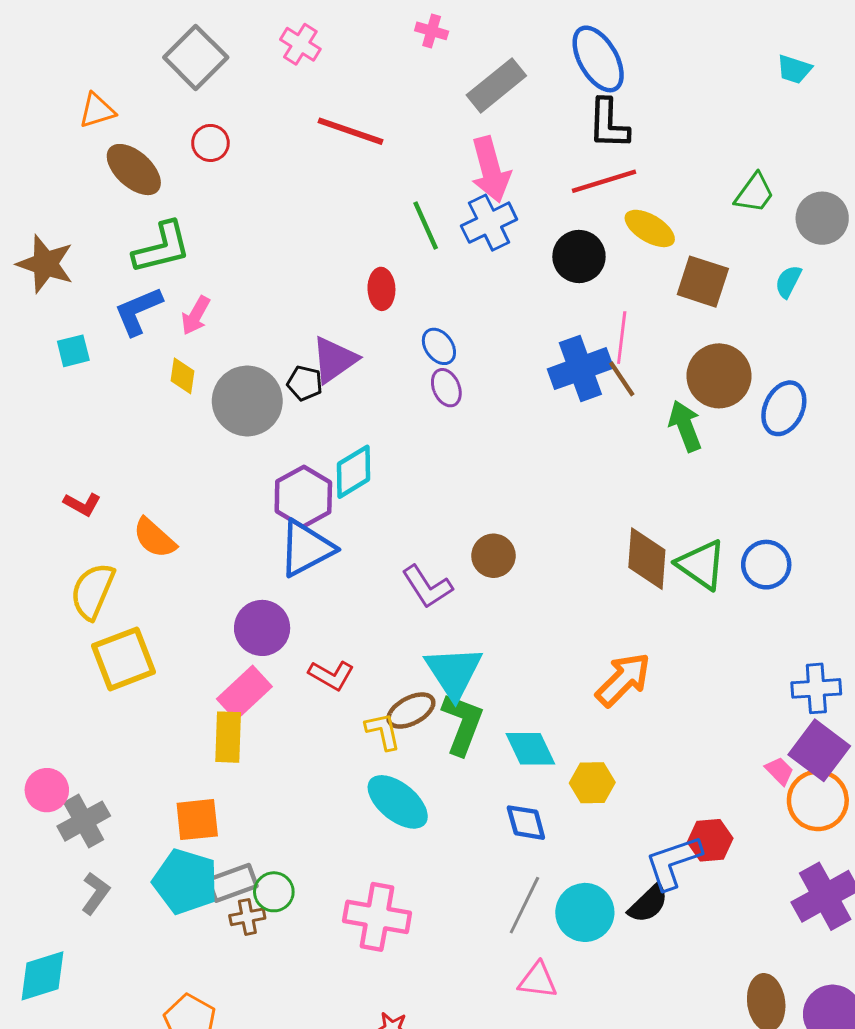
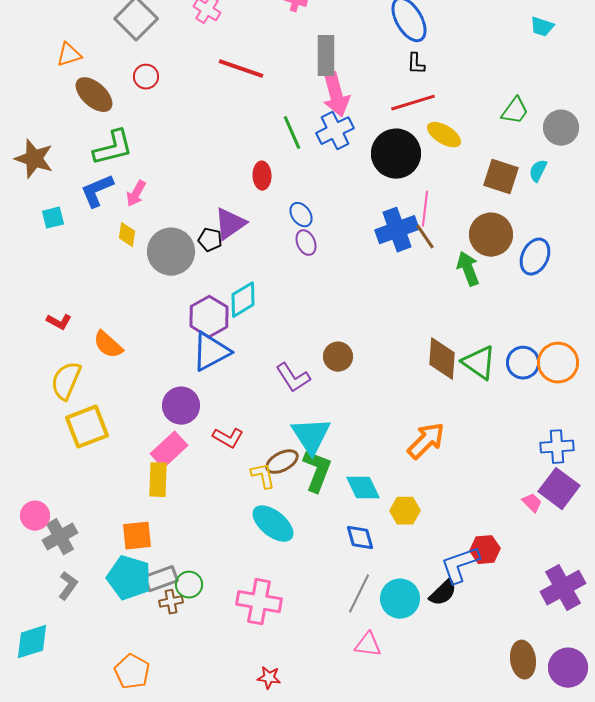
gray rectangle: (496, 85) -> (326, 56), moved, turned -51
black L-shape: (608, 124) -> (416, 64), size x0.6
black circle: (579, 256) -> (396, 154), size x1.4
brown square: (703, 282) -> (501, 177), moved
orange circle: (818, 800) -> (558, 363), moved

